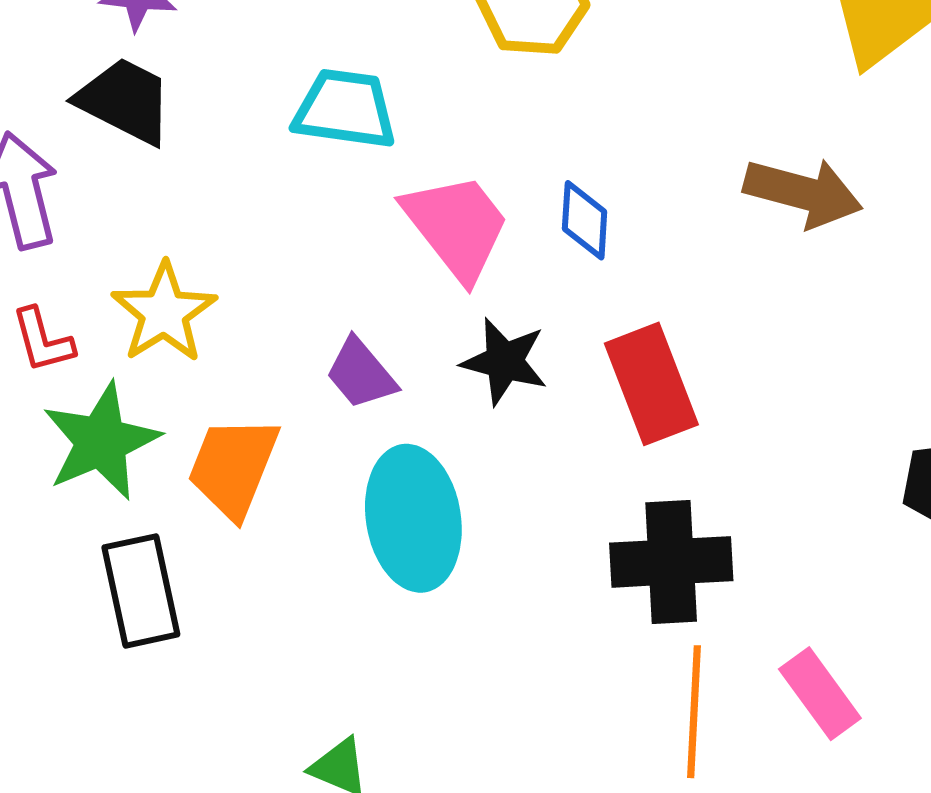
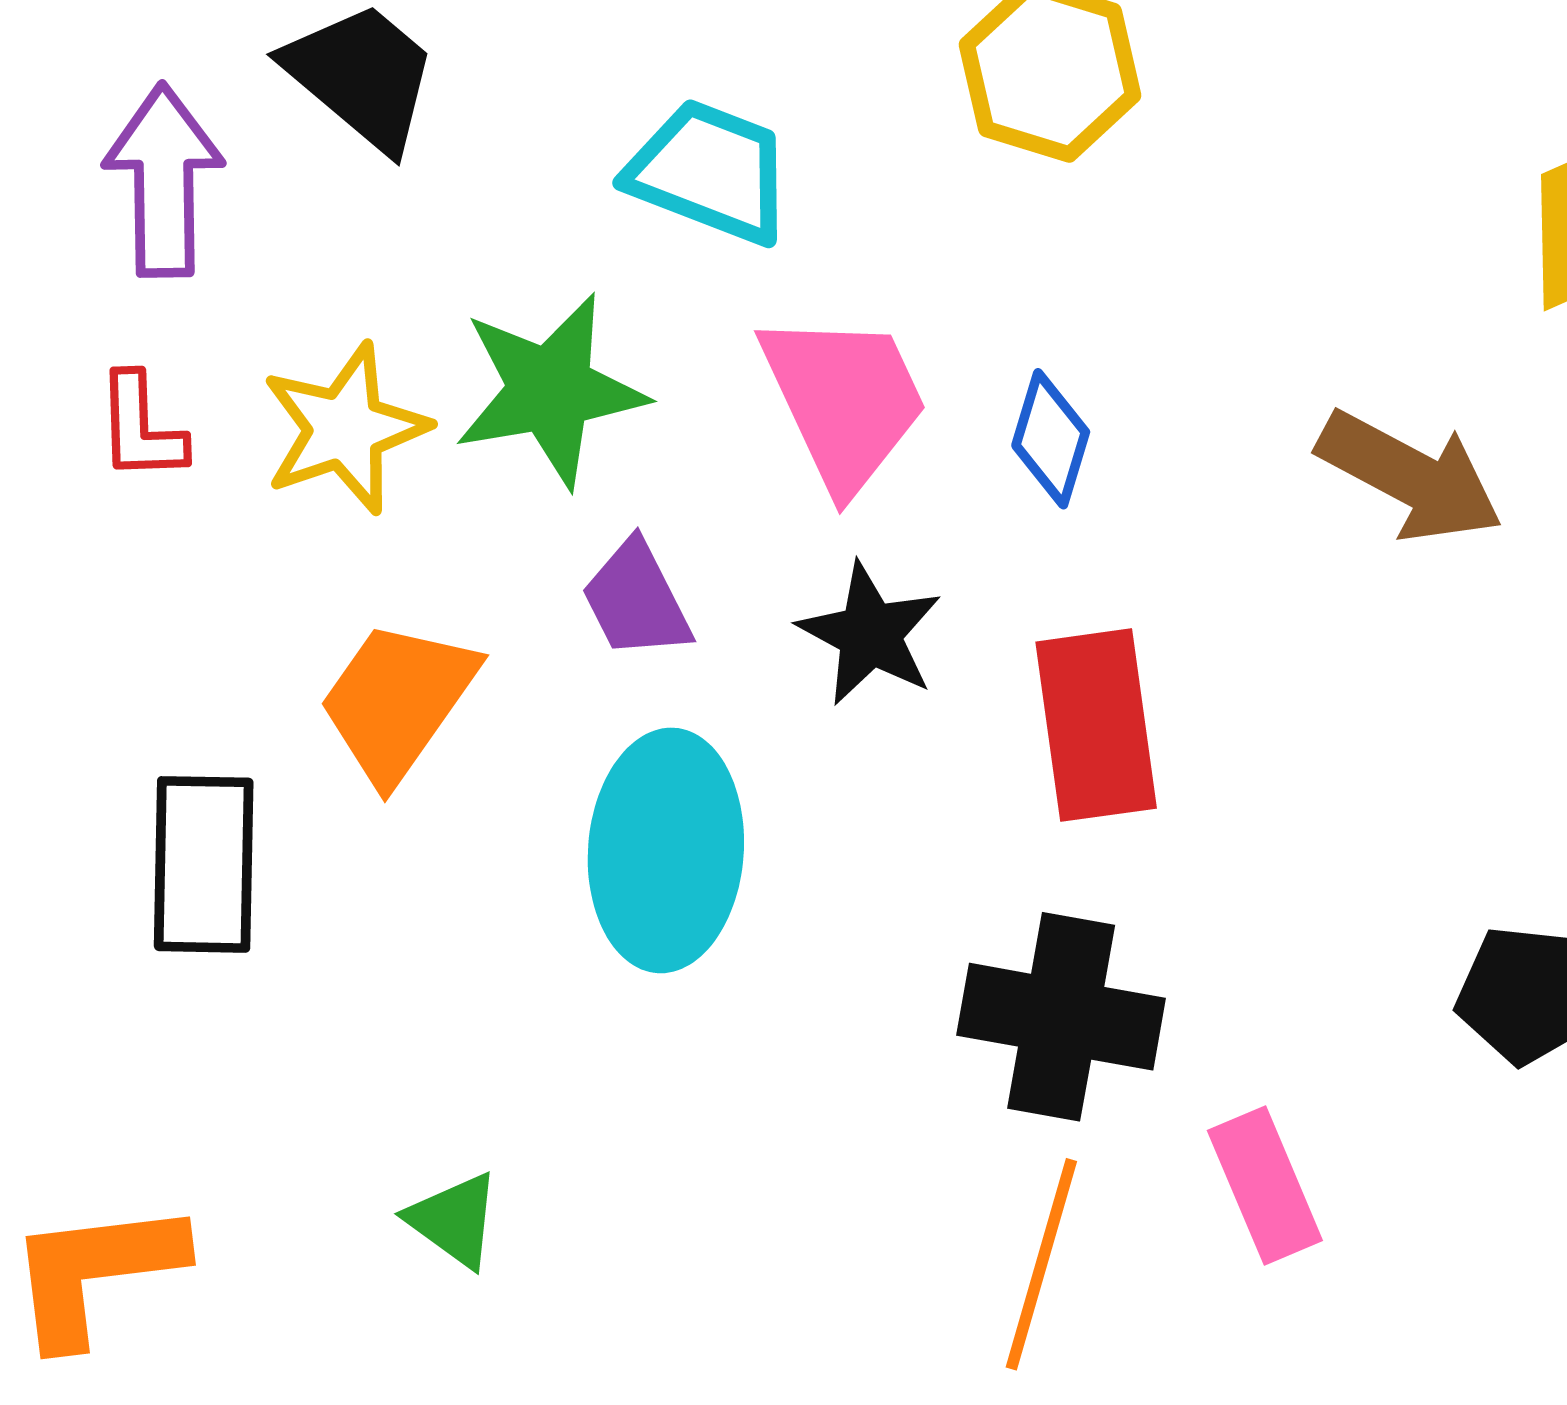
green star: (101, 441) -> (550, 390), moved
pink rectangle: (820, 694) -> (1265, 1186), moved

